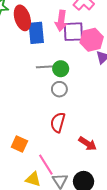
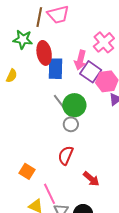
purple square: (73, 32) -> (91, 72), turned 30
gray line: (44, 67) -> (59, 102), turned 49
green circle: (61, 69) -> (74, 105), size x1.5

